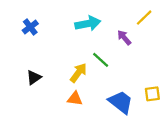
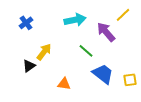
purple arrow: (124, 38) -> (106, 32), size x1.5
yellow arrow: (78, 73) -> (44, 52), moved
blue trapezoid: (121, 102) -> (103, 74), moved

